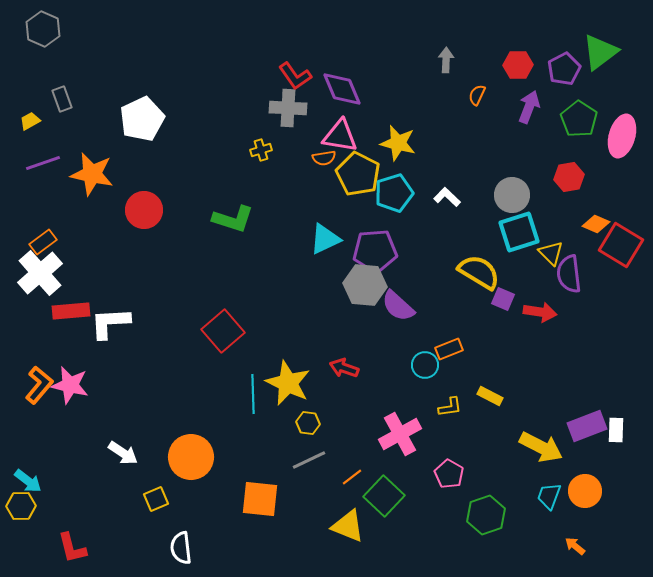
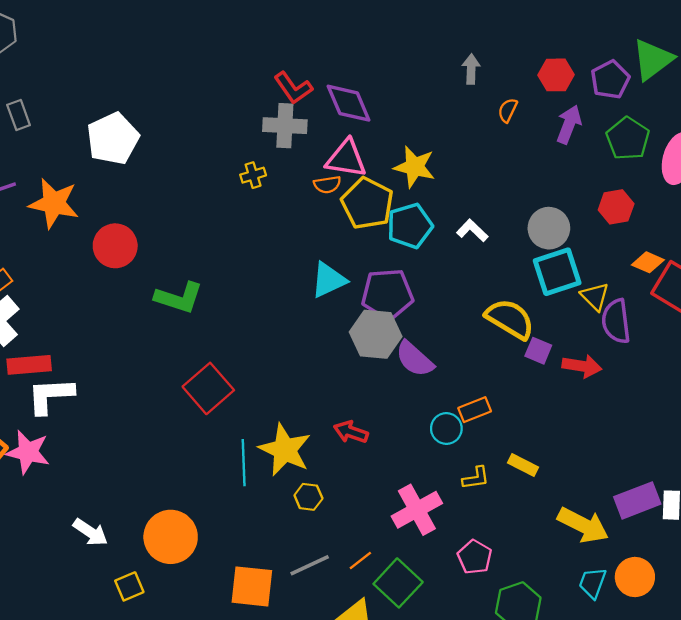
green L-shape: (233, 219) -> (179, 298), moved
white L-shape: (110, 323) -> (50, 395), moved
gray line: (309, 460) -> (310, 565), moved

